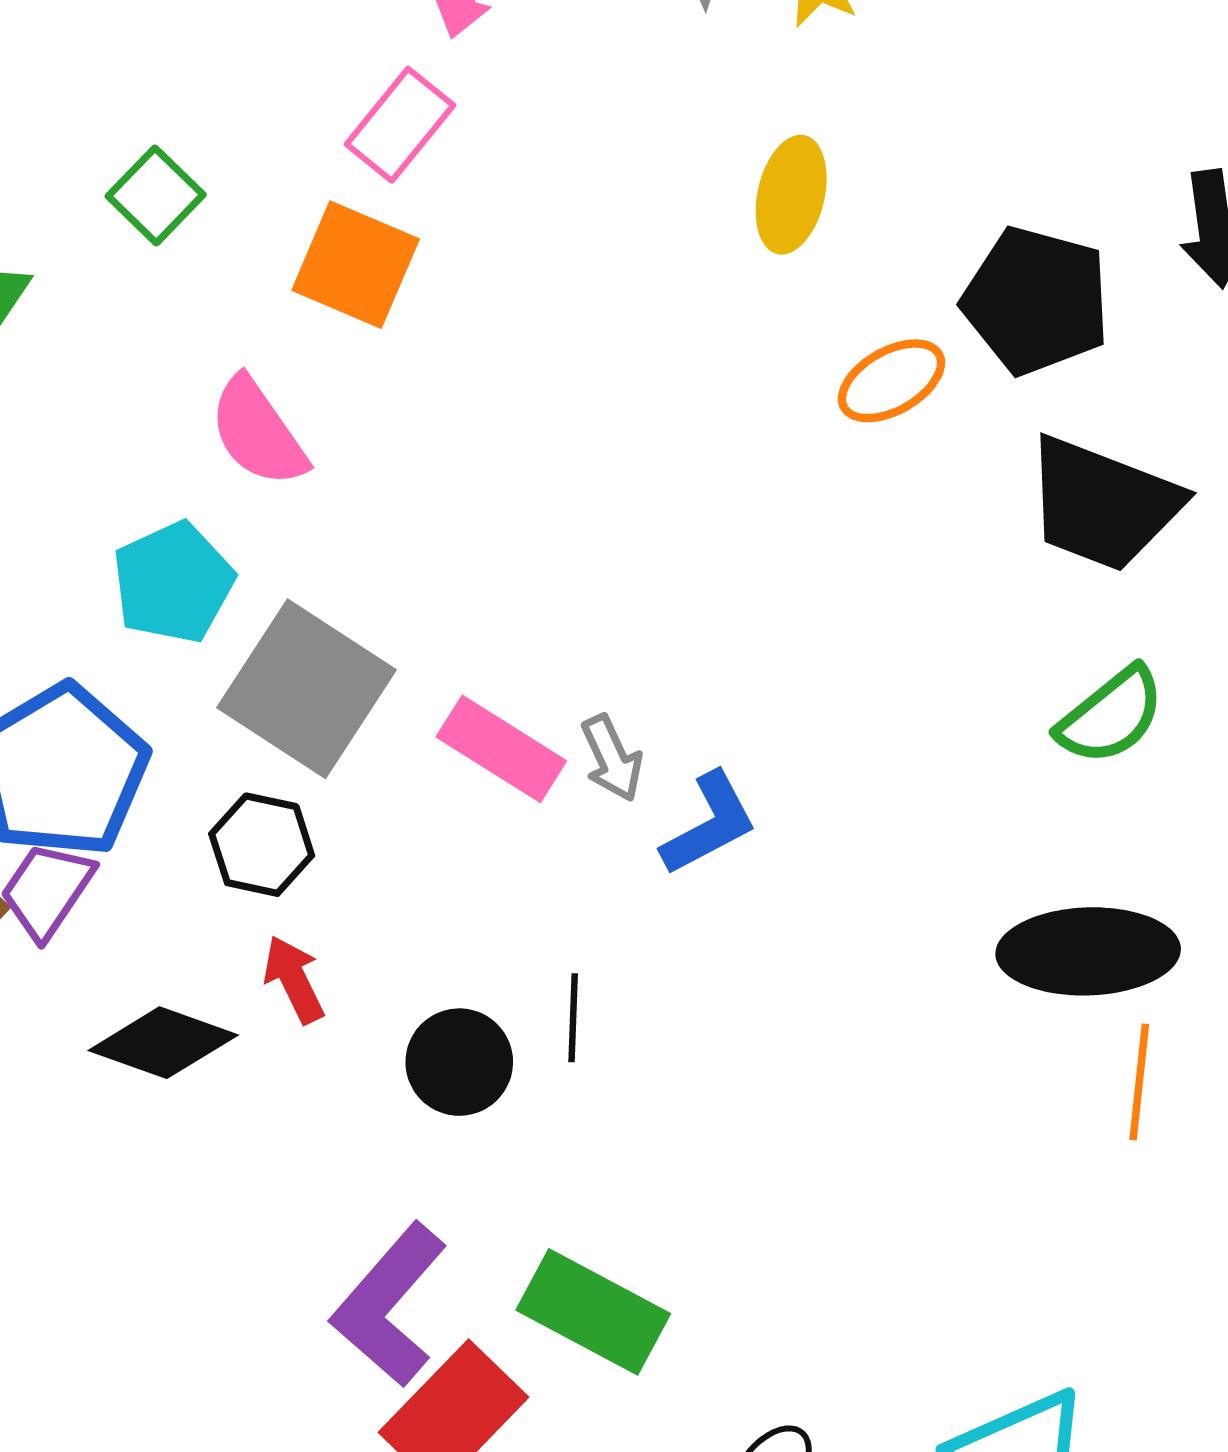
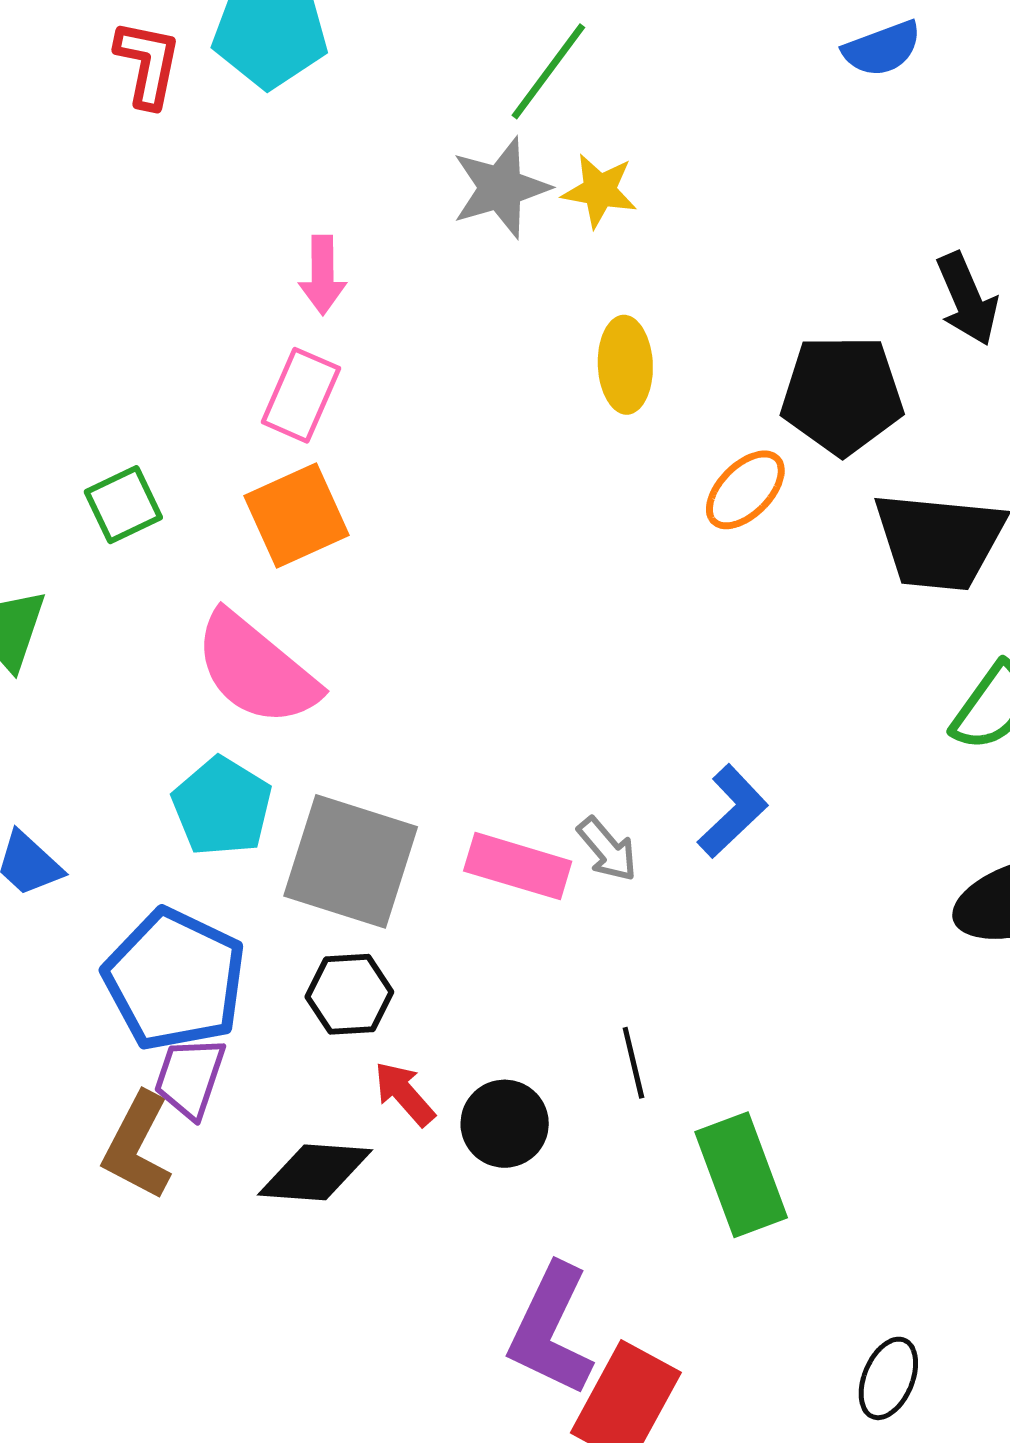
green square: (156, 195) -> (123, 505), turned 36
orange square: (356, 265) -> (296, 515), turned -32
pink semicircle: (258, 432) -> (256, 669), size x1.4
blue L-shape: (709, 824) -> (733, 811), moved
black circle: (459, 1062) -> (505, 1124), moved
green rectangle: (593, 1312) -> (741, 1175), moved, turned 57

